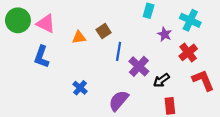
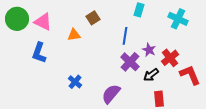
brown square: (104, 31) -> (93, 18), moved
purple star: (165, 34) -> (149, 50), moved
blue line: (119, 51) -> (125, 36), moved
red cross: (188, 52) -> (170, 58), moved

